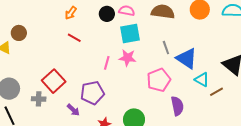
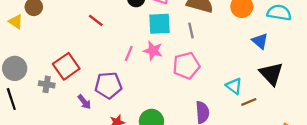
gray line: (166, 48) -> (191, 30), moved
blue triangle: (187, 58) -> (260, 41), moved, size x0.7
pink pentagon: (159, 80) -> (186, 66), moved

